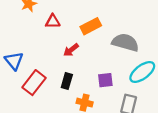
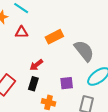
gray semicircle: (125, 42) -> (84, 51), turned 35
red arrow: (71, 50) -> (36, 65), moved

